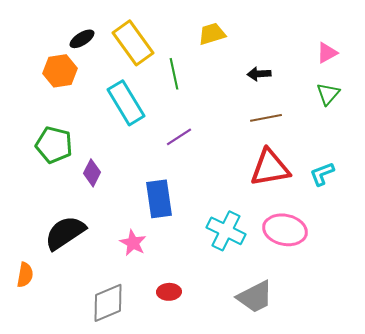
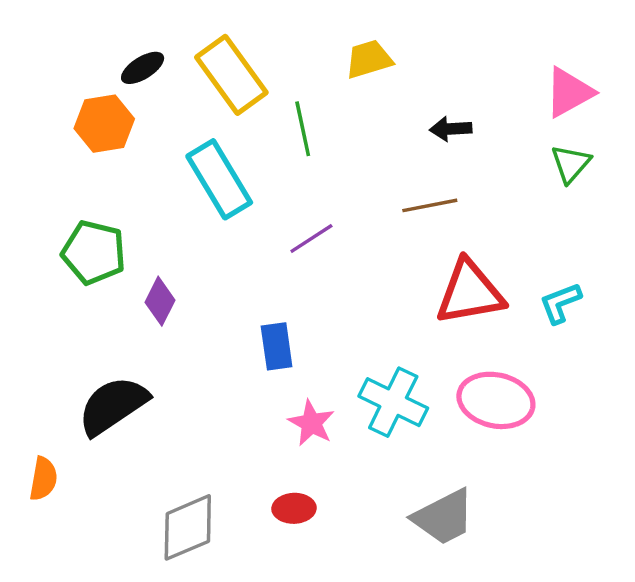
pink triangle: (327, 53) -> (569, 92), size x1.4
brown line: (266, 118) -> (430, 205), moved
blue rectangle: (159, 199) -> (277, 346), size x0.7
pink star: (133, 243) -> (311, 423), moved

